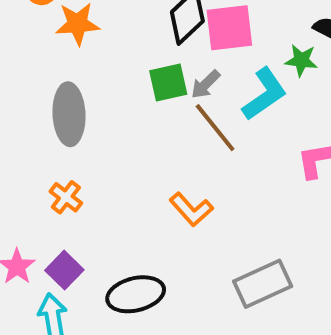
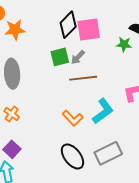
cyan L-shape: (264, 94) -> (103, 111), moved
brown line: (215, 128) -> (83, 78), turned -56
black ellipse: (136, 294) -> (72, 156), moved, turned 68

